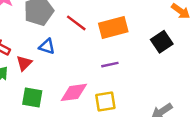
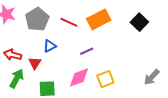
blue triangle: (47, 46) -> (50, 46), turned -32
purple line: (110, 65) -> (87, 51), moved

